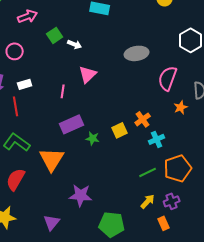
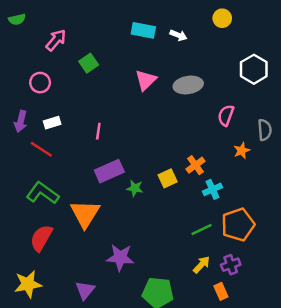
pink arrow: (28, 16) -> (56, 40), turned -30
white arrow: (75, 44) -> (178, 35), moved
pink triangle: (88, 74) -> (146, 80), moved
pink semicircle: (168, 78) -> (226, 115), size x0.7
red line: (16, 106) -> (41, 149), turned -48

